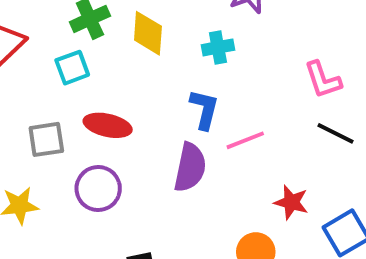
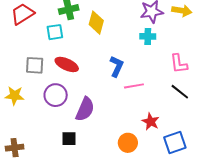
cyan cross: (218, 47) -> (148, 36), moved
purple semicircle: (190, 167) -> (85, 109), moved

